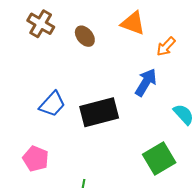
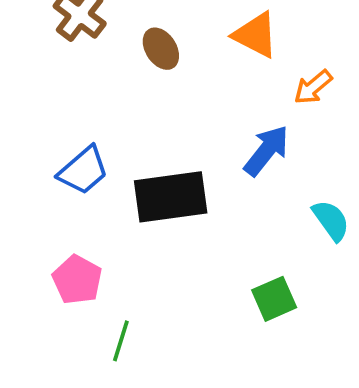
green square: (159, 158) -> (274, 299), size x0.7
pink pentagon: (36, 159) -> (77, 280), moved

